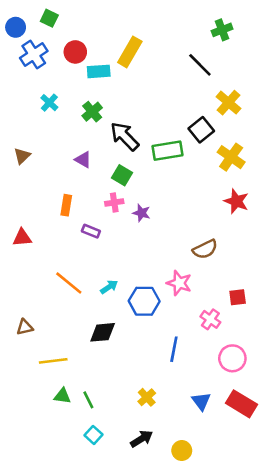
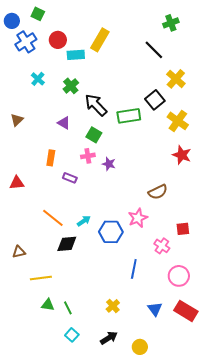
pink star: (179, 283) -> (138, 218), turned 30
black diamond: (103, 332) -> (67, 244), moved

